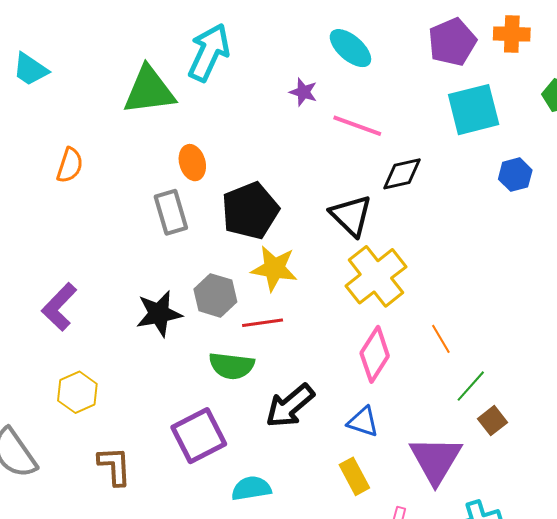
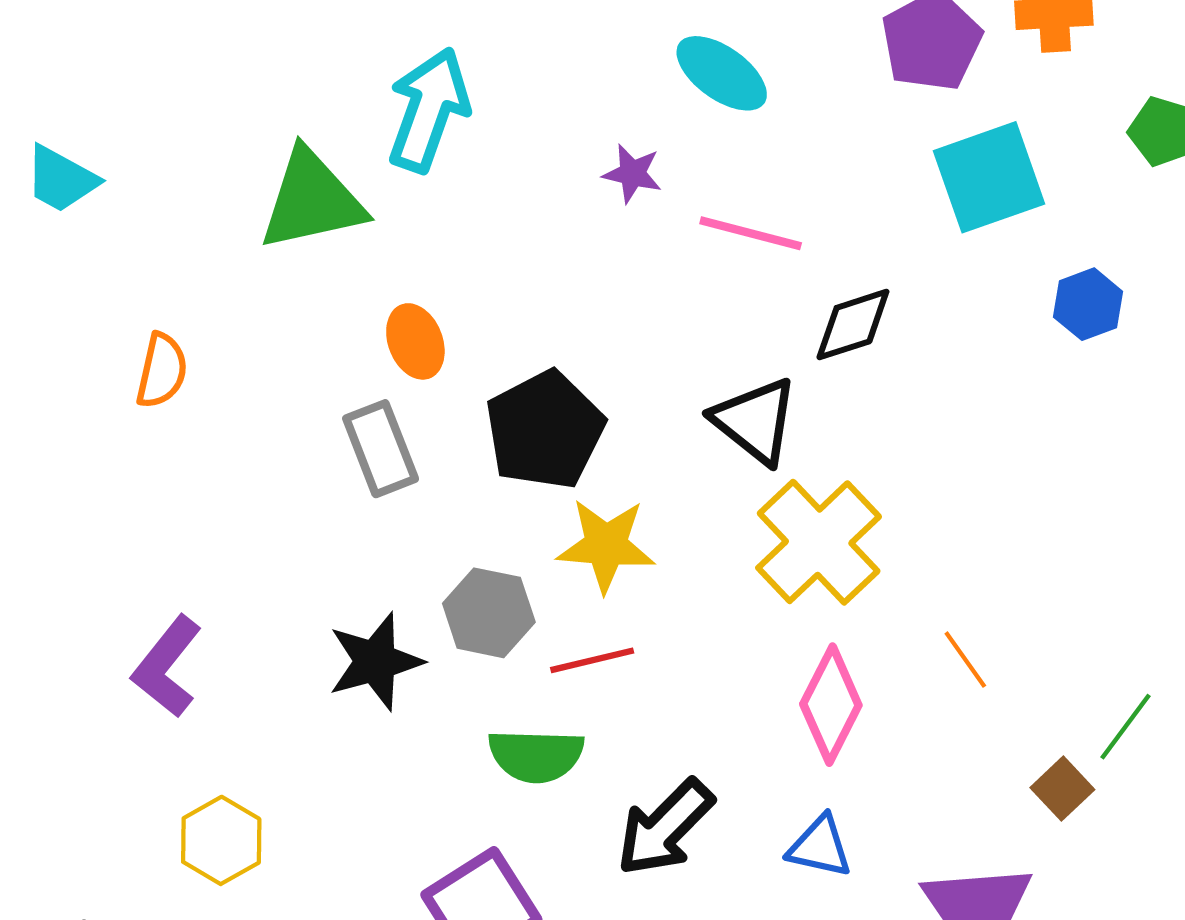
green line: (471, 386) -> (1125, 727), moved
brown square: (492, 421) -> (1062, 789), moved

